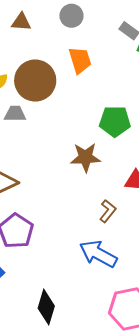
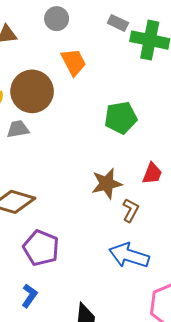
brown star: (86, 157) -> (107, 184), moved

